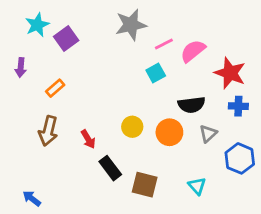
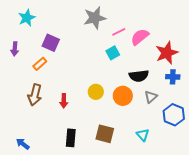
purple square: (66, 39) -> (51, 43), moved, turned -30
red star: (230, 73) -> (167, 53), turned 30
red arrow: (88, 139) -> (64, 101), turned 32
black rectangle: (110, 168) -> (71, 138), moved, turned 42

